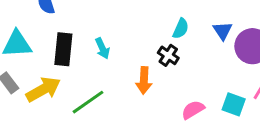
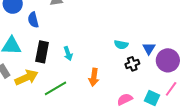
cyan semicircle: (181, 29) -> (121, 45), turned 72
black cross: (168, 55) -> (132, 64), moved, turned 32

